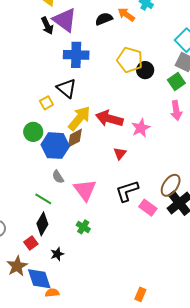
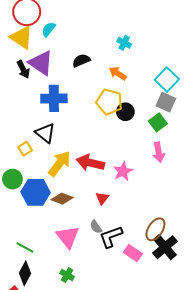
orange arrow: (126, 15) -> (118, 73), moved
brown diamond: (75, 138) -> (62, 199), moved, turned 50
gray semicircle: (58, 177) -> (96, 227), moved

